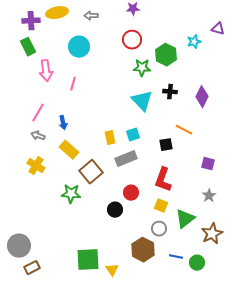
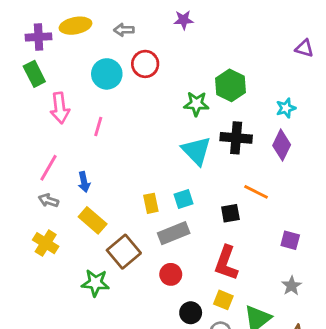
red circle: (132, 40) -> (145, 64), moved
cyan star: (194, 42) -> (286, 108), moved
black cross: (170, 92) -> (236, 138), size x1.5
red circle: (131, 193) -> (171, 274), moved
black circle: (115, 210) -> (191, 313), moved

